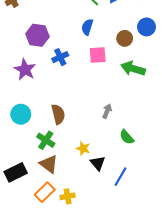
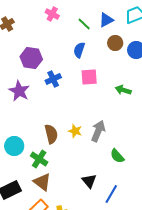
brown circle: (125, 38) -> (115, 43), moved
green arrow: (133, 68) -> (123, 90), size x0.7
gray arrow: (107, 111) -> (98, 131), size x1.5
cyan circle: (21, 114) -> (14, 146), moved
yellow star: (83, 149) -> (75, 131), moved

